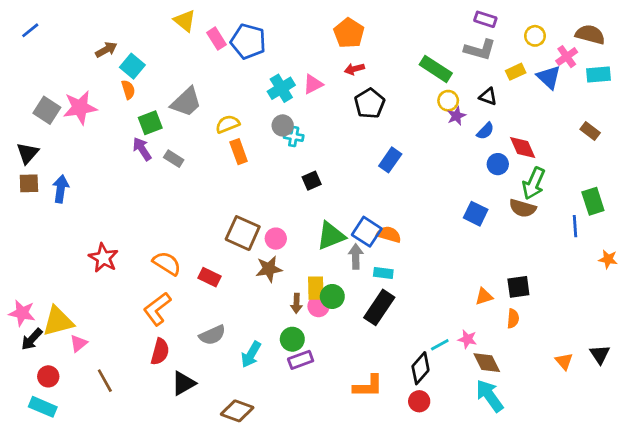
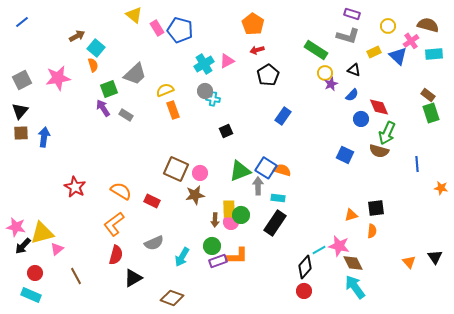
gray square: (47, 110) -> (22, 80), moved, turned 30
green rectangle: (593, 201) -> (431, 113), moved
pink star: (467, 339) -> (339, 246), size x1.5
orange L-shape: (368, 386) -> (237, 256), moved

